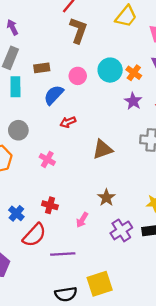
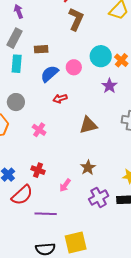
pink circle: (78, 76) -> (74, 67), moved
purple star: (133, 101) -> (109, 86), moved

